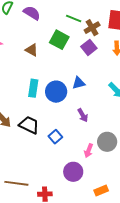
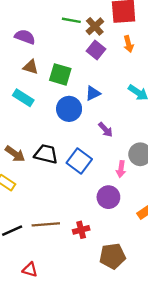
purple semicircle: (32, 13) -> (25, 37), moved
green square: (59, 40) -> (60, 74), moved
cyan rectangle: (33, 88) -> (23, 98), moved, turned -54
blue square: (55, 137) -> (79, 161), size x1.5

